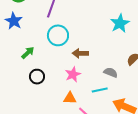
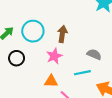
cyan circle: (58, 35) -> (33, 31), moved
brown arrow: (80, 53) -> (62, 34), turned 98

